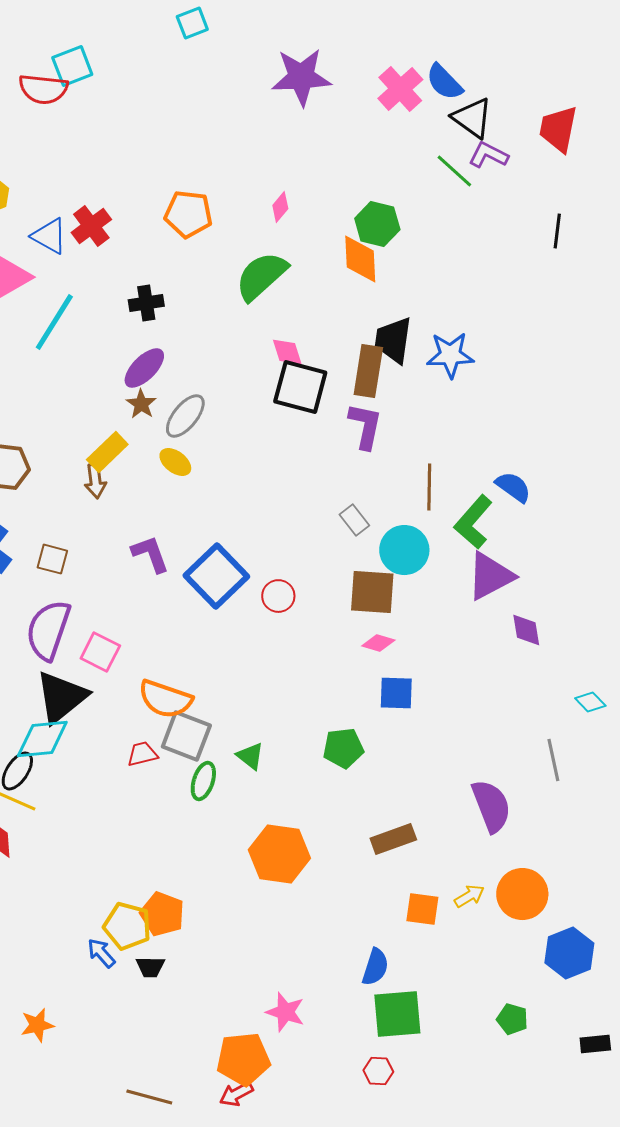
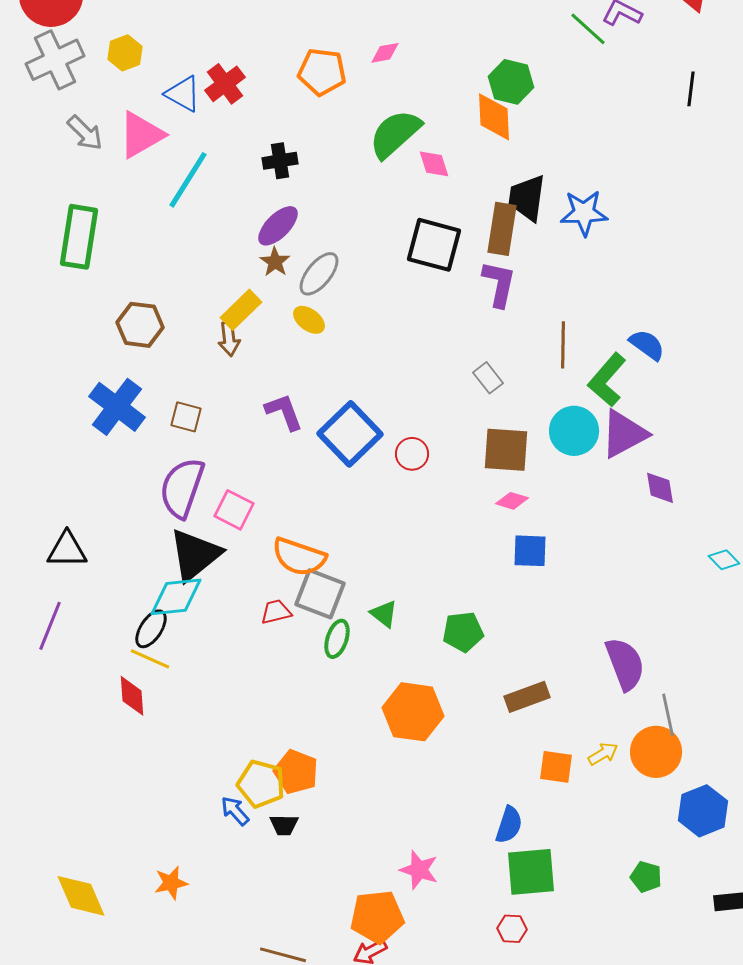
pink diamond: (280, 207) -> (385, 53), moved, turned 40
pink diamond: (287, 352) -> (434, 164), moved
cyan circle: (404, 550) -> (574, 431), moved
green pentagon: (343, 748) -> (463, 632), moved
gray line: (553, 760) -> (668, 715), moved

